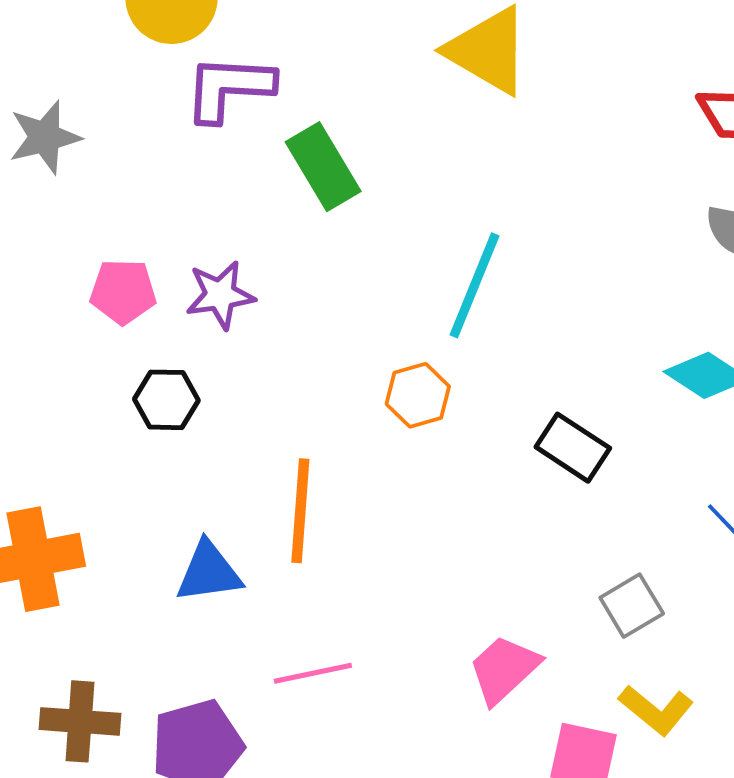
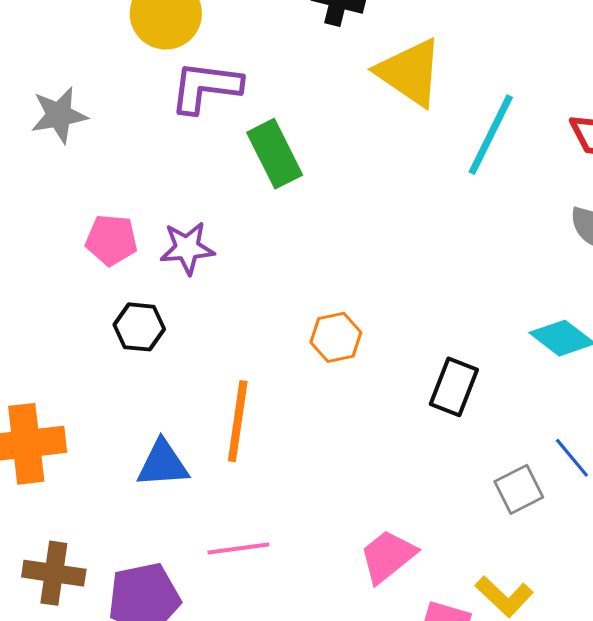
cyan line: (475, 285) -> (491, 135), moved
black rectangle: (573, 448) -> (454, 387), turned 74
gray square: (632, 606) -> (519, 489), moved

